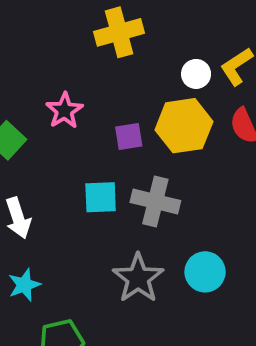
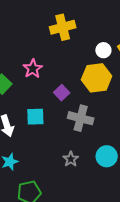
purple square: (129, 136) -> (62, 93), moved, turned -35
cyan square: (101, 197) -> (35, 117), moved
gray star: (138, 278) -> (71, 159), size x0.6

